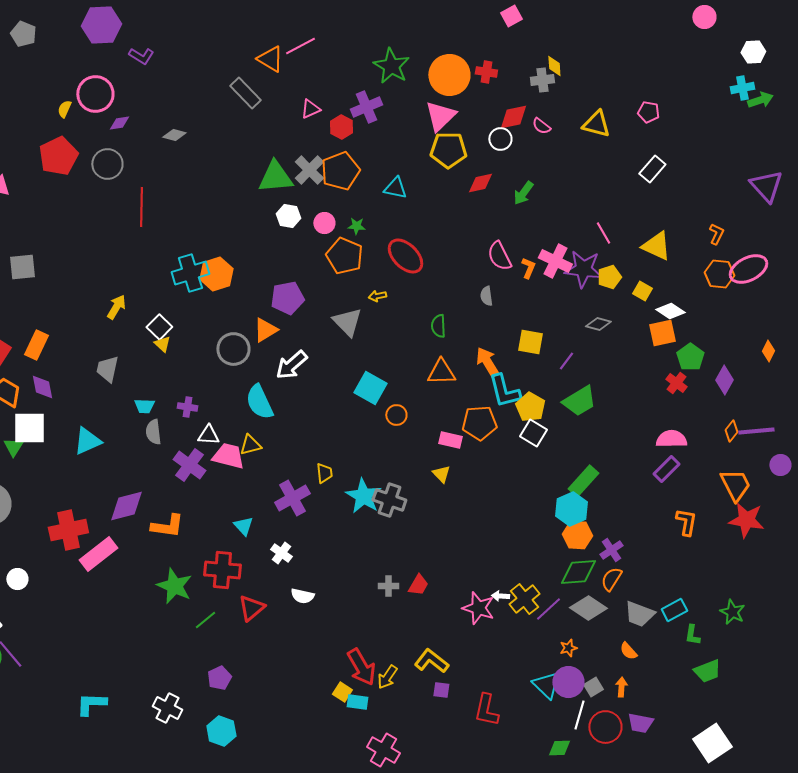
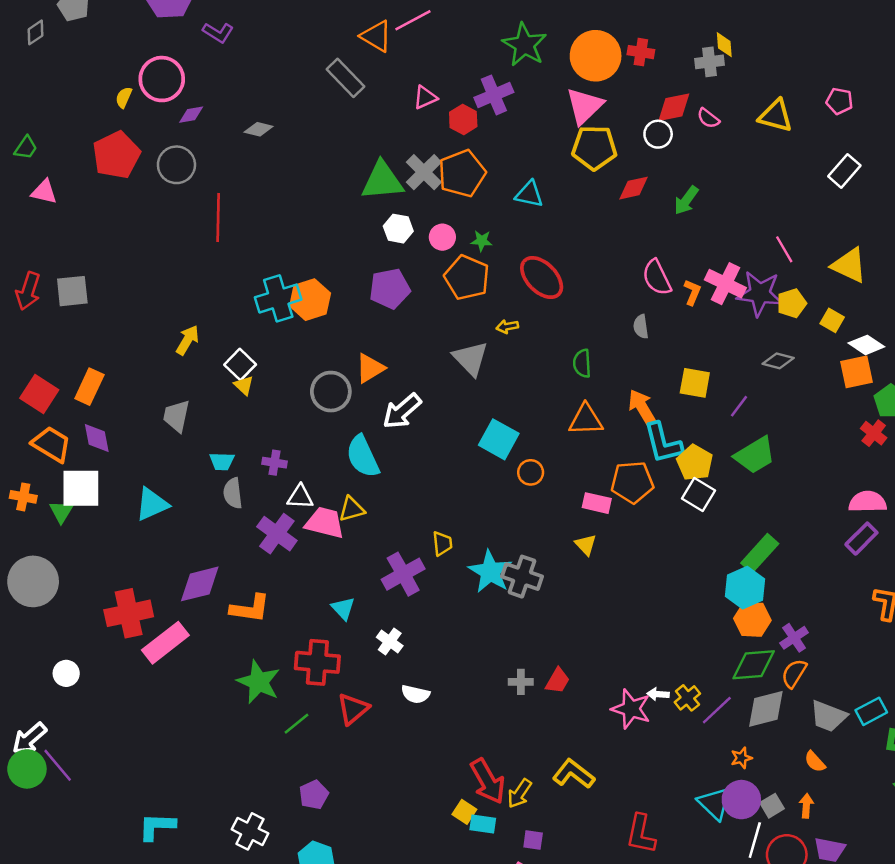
purple pentagon: (287, 298) -> (390, 289), moved
yellow cross: (524, 599) -> (687, 698), size x0.7
gray diamond: (588, 608) -> (766, 709), turned -48
purple square: (441, 690) -> (533, 840), moved

